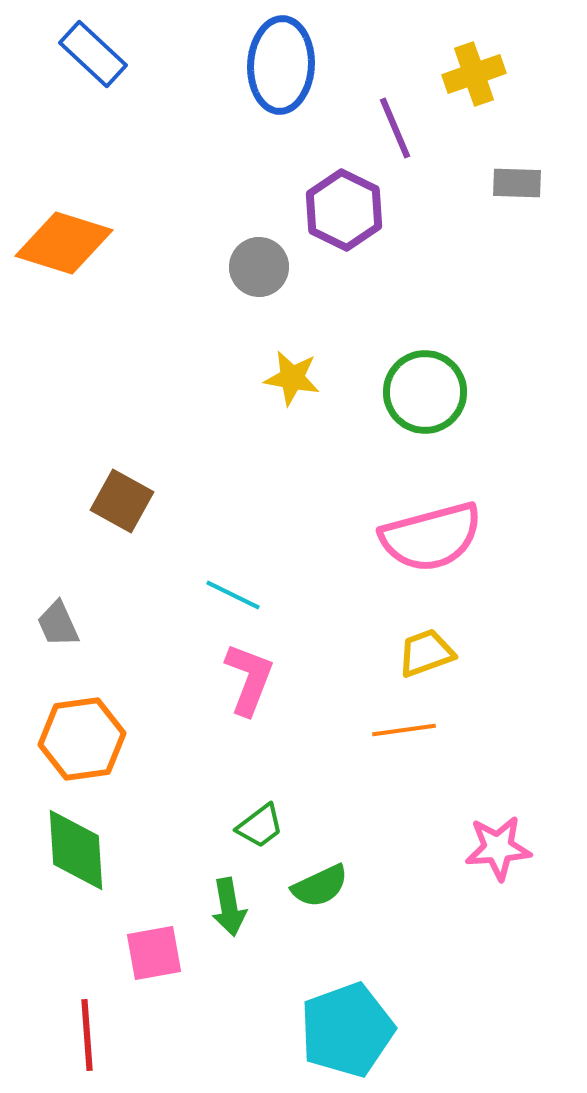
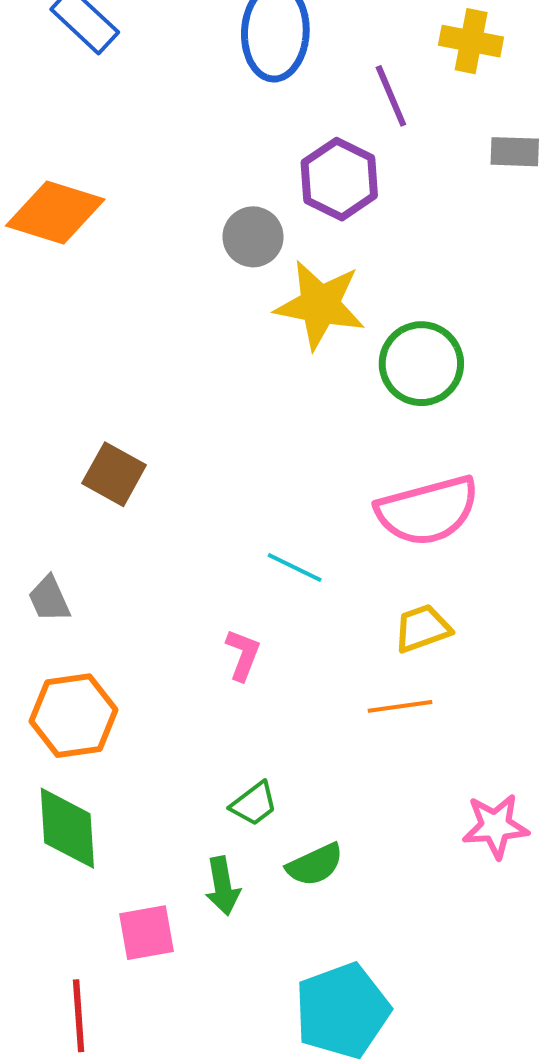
yellow cross: (474, 74) -> (471, 41), turned 30
yellow star: (292, 378) -> (320, 305), moved, size x1.6
cyan line: (233, 595) -> (295, 567), moved
pink L-shape: (249, 679) -> (243, 655), size x0.7

